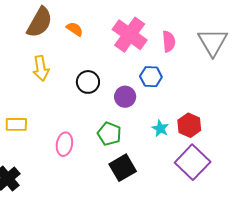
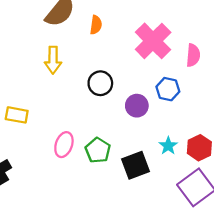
orange semicircle: (75, 29) -> (96, 25), turned 54
green pentagon: (109, 134) -> (98, 150), moved
black square: (123, 168) -> (136, 165), moved

